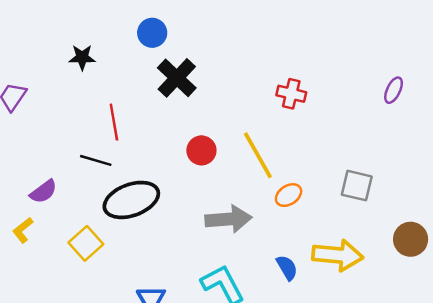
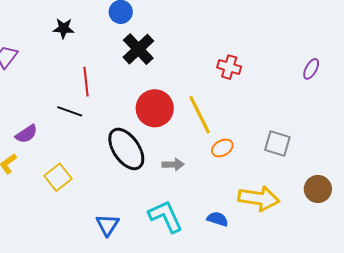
red circle: (201, 150) -> (155, 108), size x1.6
black ellipse: (131, 200) -> (126, 149), moved, turned 72
gray arrow: (228, 219) -> (173, 164), size x0.6
blue semicircle: (287, 268) -> (218, 219), moved, turned -45

